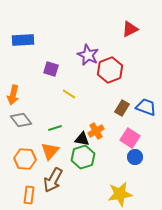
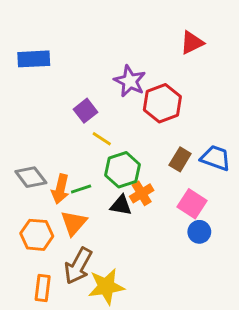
purple square: (51, 69) -> (86, 111), moved, turned 35
orange arrow: (13, 95) -> (60, 189), moved
green hexagon: (83, 157) -> (122, 170), moved
yellow star: (120, 194) -> (106, 287), moved

